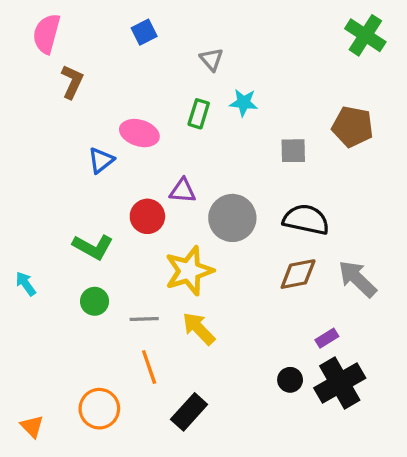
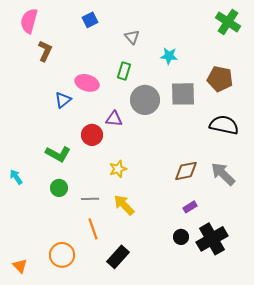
cyan star: (244, 103) -> (169, 56), moved
gray square: (293, 151) -> (183, 94), size x1.5
gray circle: (232, 218) -> (145, 100), moved
black semicircle: (306, 220) -> (224, 125), moved
yellow star: (189, 271) -> (118, 169), size x0.6
purple rectangle: (327, 338) -> (190, 207), moved

